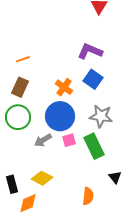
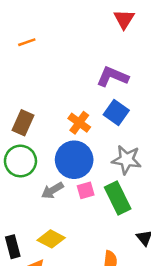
orange line: (23, 59) -> (27, 42), moved

